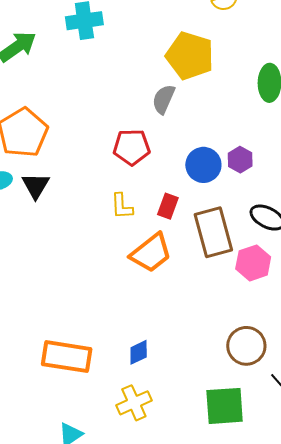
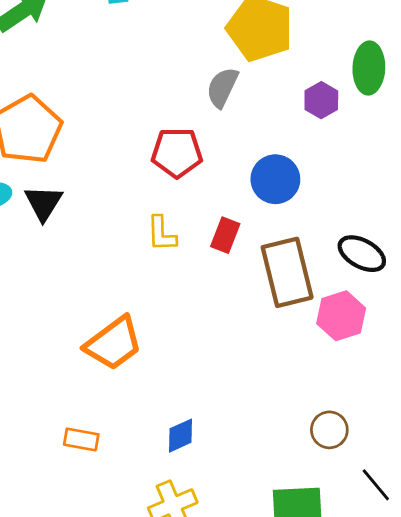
purple hexagon: (240, 160) -> (321, 100), moved
orange trapezoid: (151, 253) -> (114, 343), moved
brown circle: (246, 346) -> (329, 430), size x0.7
orange rectangle: (67, 357) -> (81, 439), size x0.5

